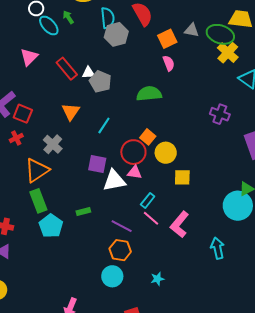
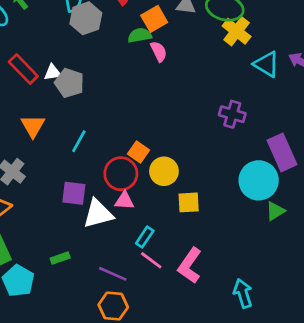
green semicircle: (149, 94) -> (140, 35), moved, size x0.7
cyan circle: (238, 206) -> (259, 180), moved

